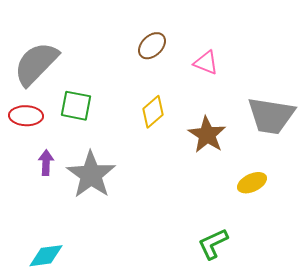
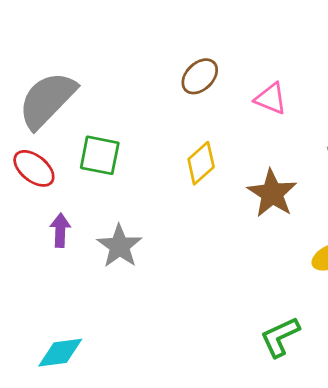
red ellipse: (26, 116) -> (34, 168), turned 36
gray star: (91, 175) -> (119, 246), size x0.7

